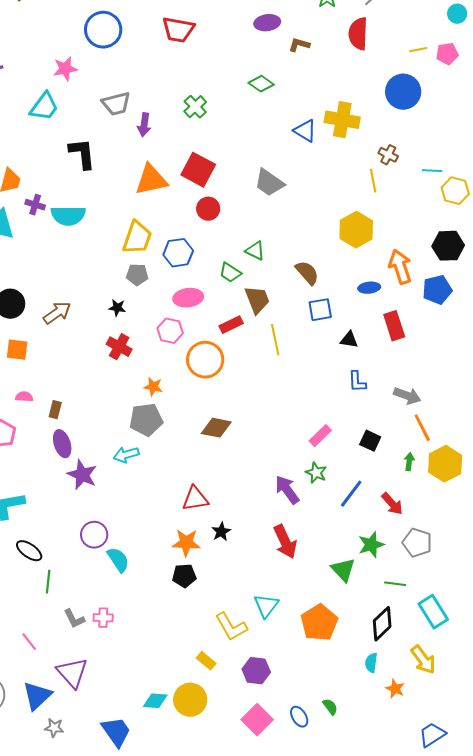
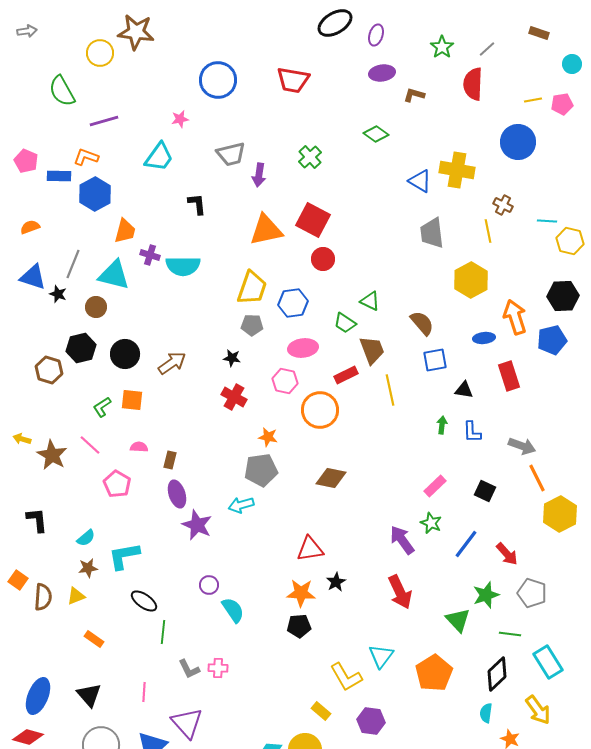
pink star: (65, 69) -> (180, 119), size x0.7
black L-shape: (82, 154) -> (197, 204), size x0.7
gray trapezoid: (269, 183) -> (432, 233), moved, turned 48
green arrow: (409, 462) -> (442, 425), moved
purple circle: (94, 535) -> (209, 585), size x0.7
pink line: (29, 642) -> (144, 692), turned 42

